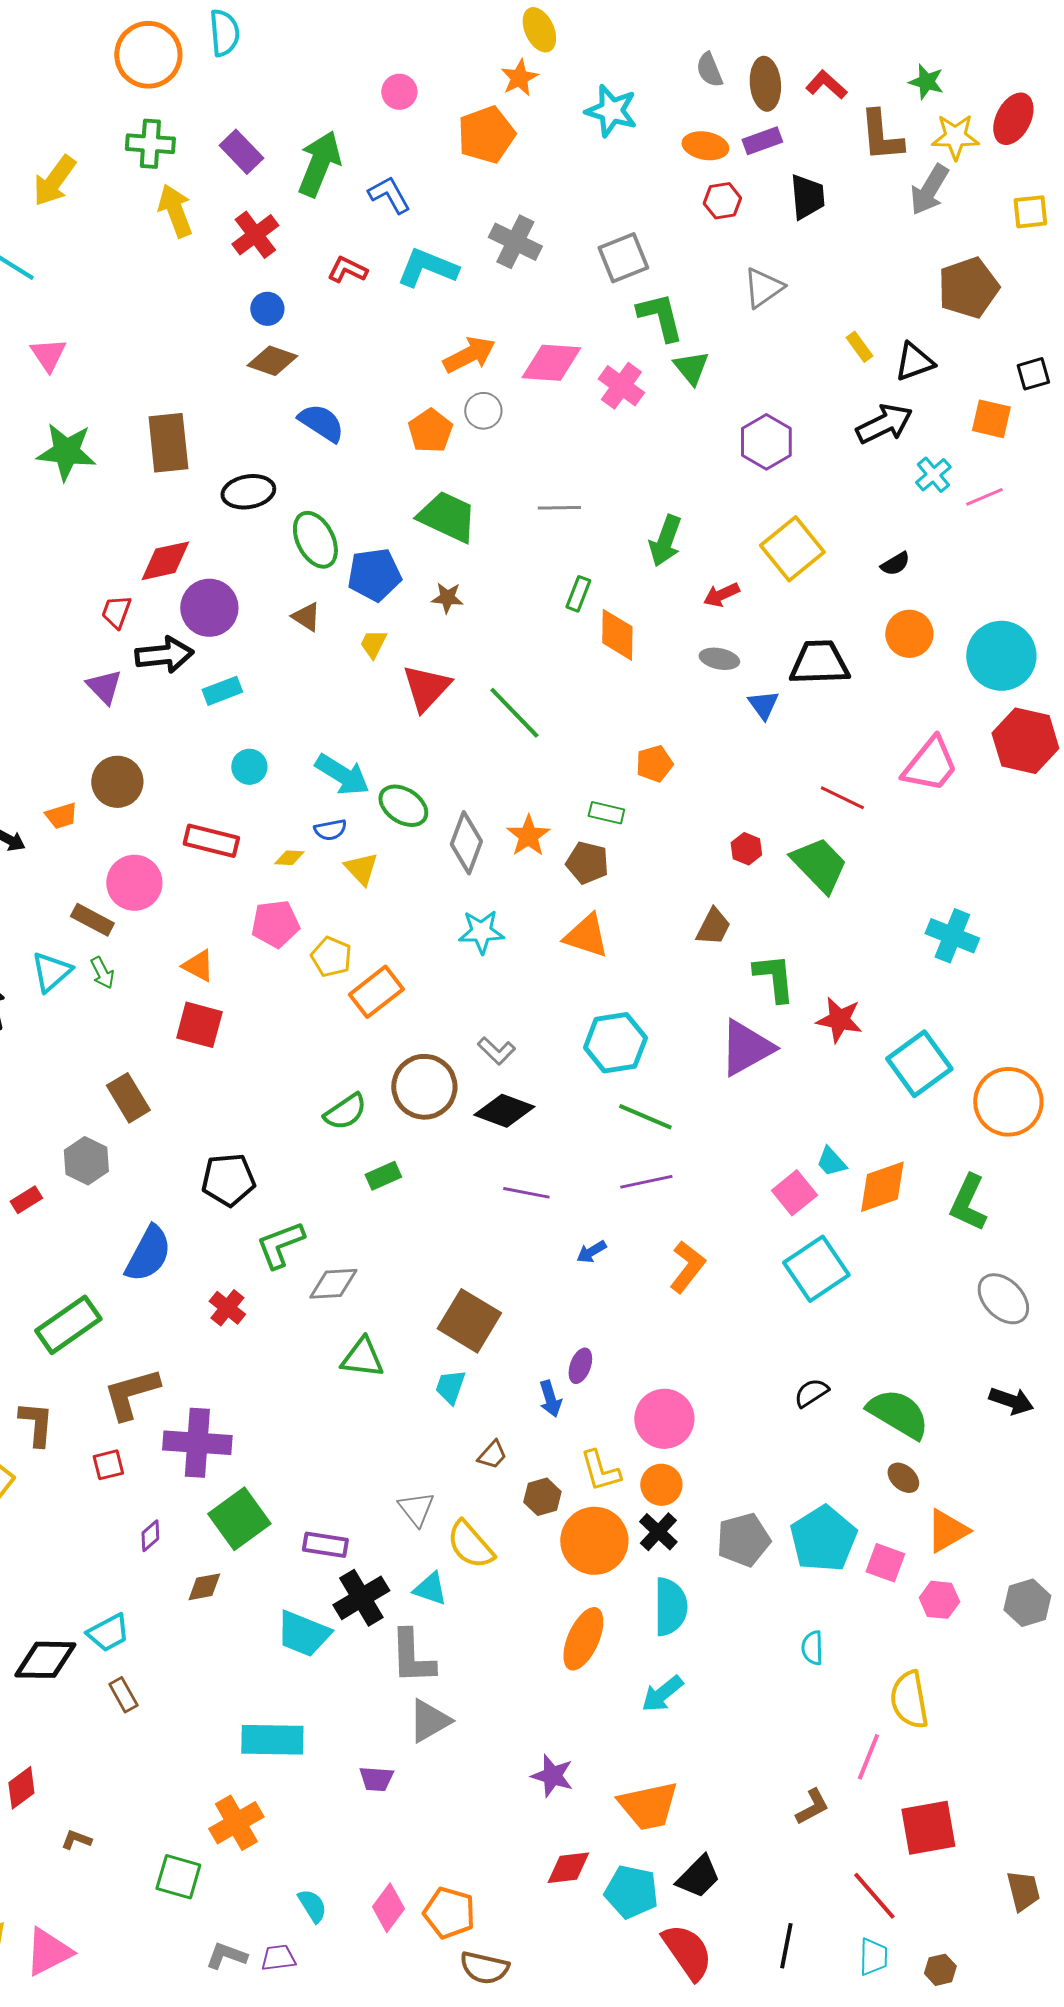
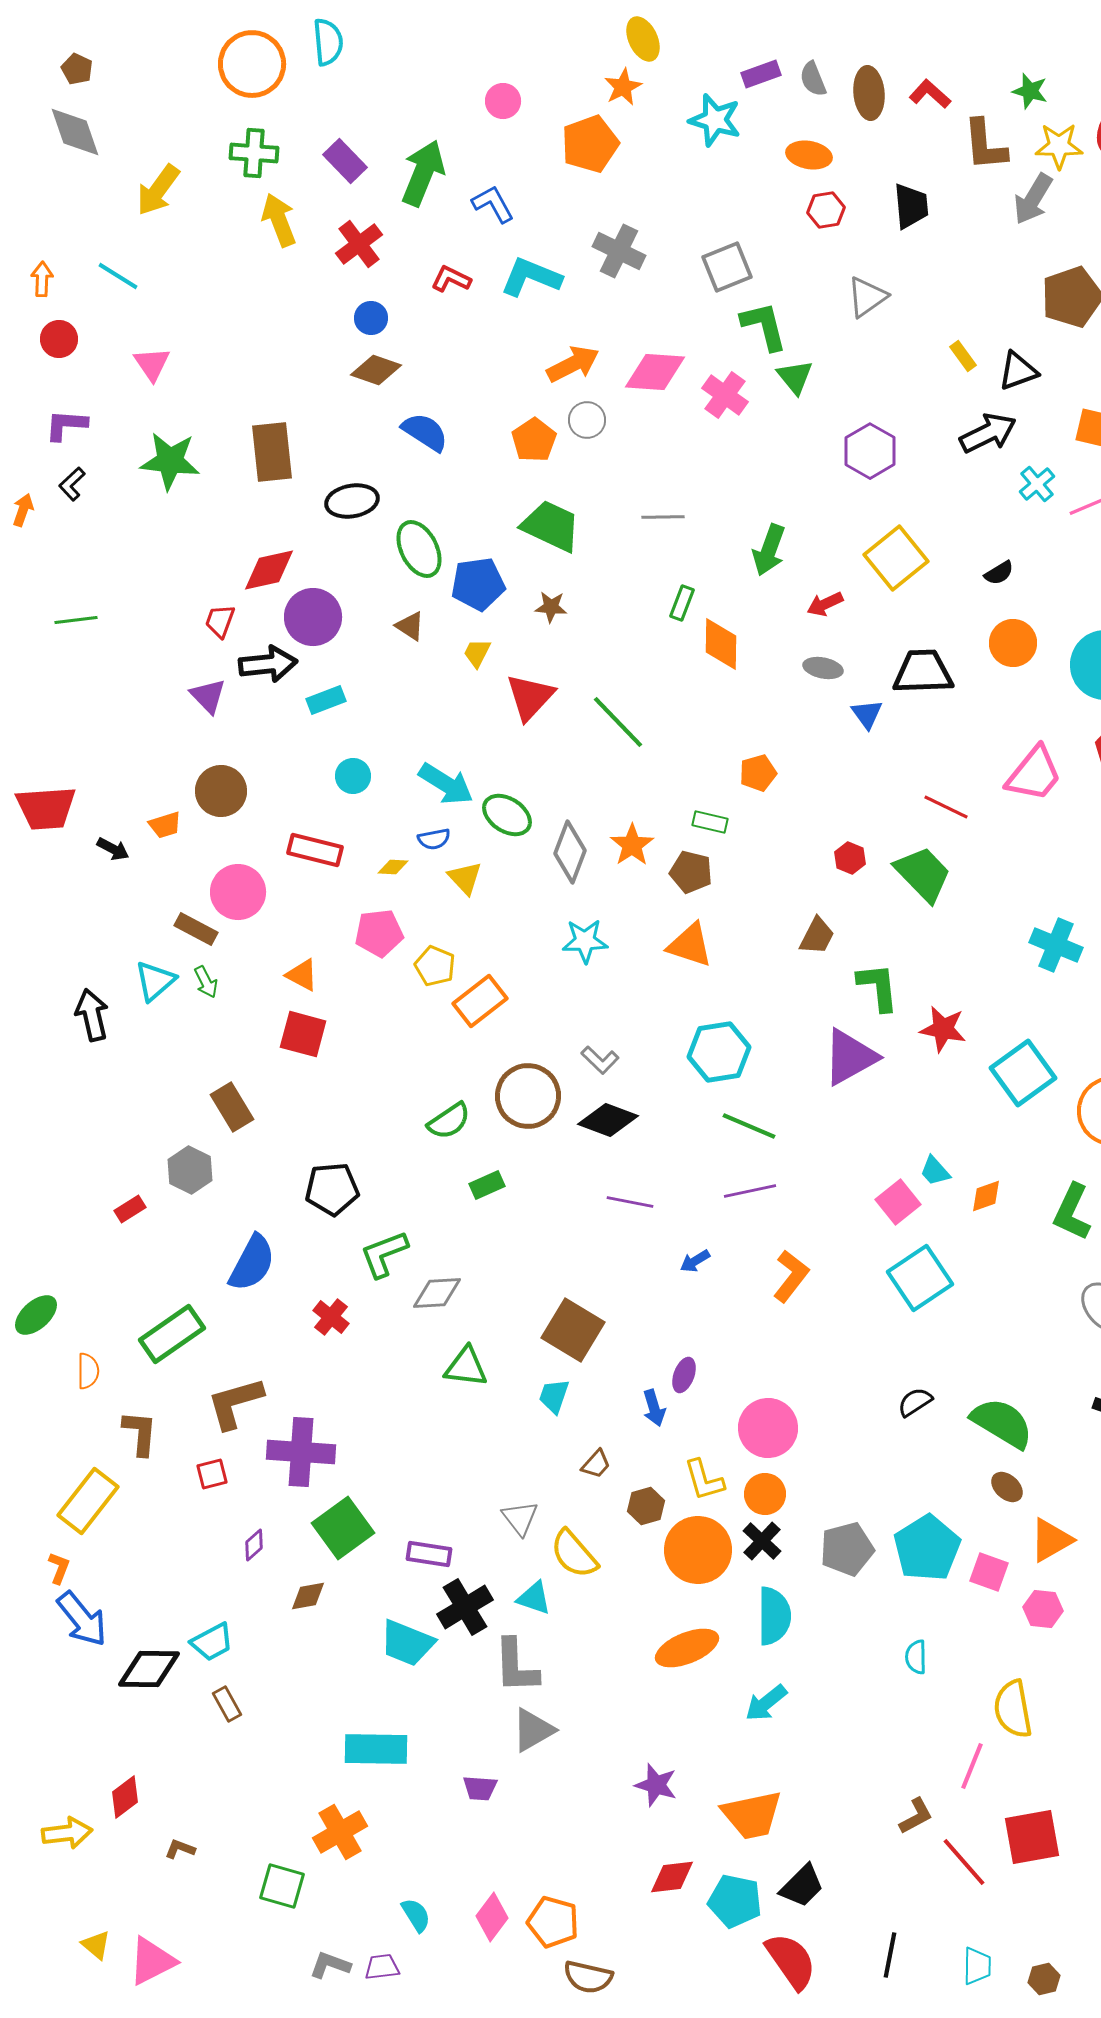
purple rectangle: (762, 141) -> (761, 74), moved
orange diamond: (882, 1187) -> (986, 1196), size x0.6
orange ellipse: (583, 1639) -> (687, 1648), turned 44
red line: (874, 1896) -> (964, 1862), moved

